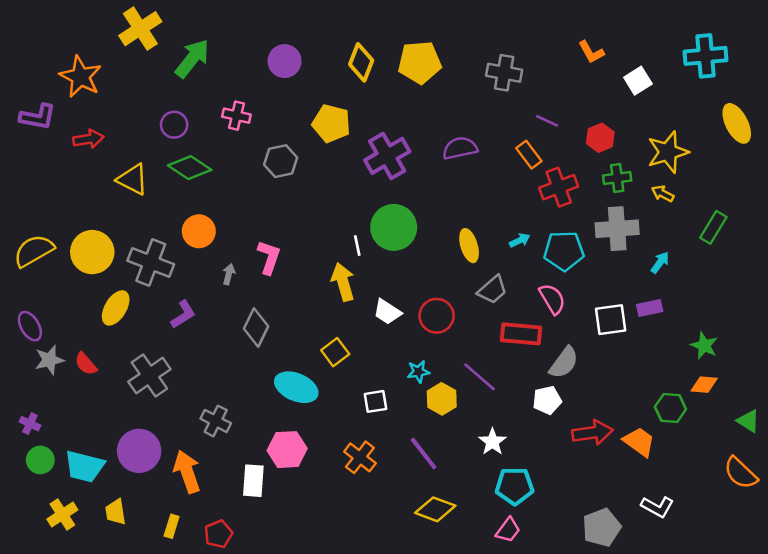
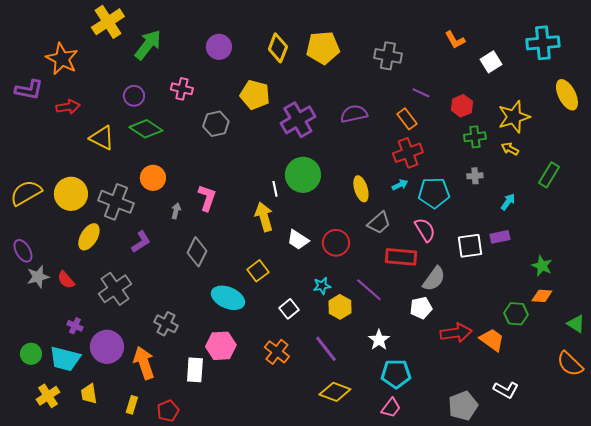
red cross: (559, 187) -> (408, 153), moved
gray cross: (617, 229) -> (475, 176), size x0.5
white square: (376, 401) -> (289, 309), turned -30
purple cross: (30, 424) -> (75, 326), moved

